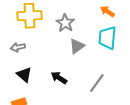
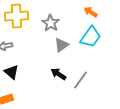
cyan trapezoid: (107, 38) -> (91, 37), turned -150
black arrow: (59, 78) -> (59, 74), moved

